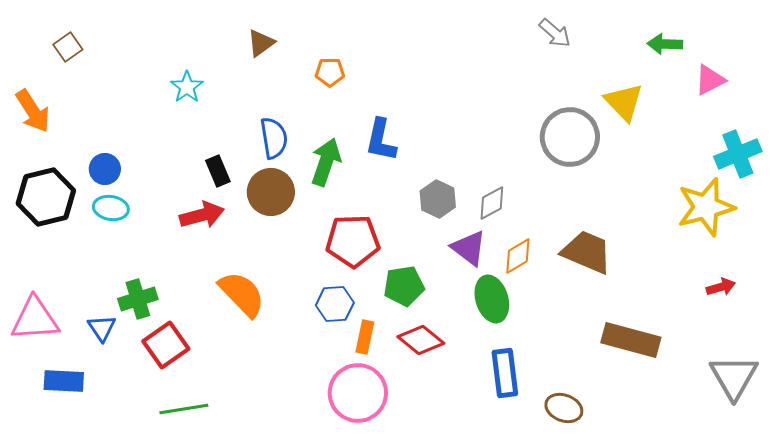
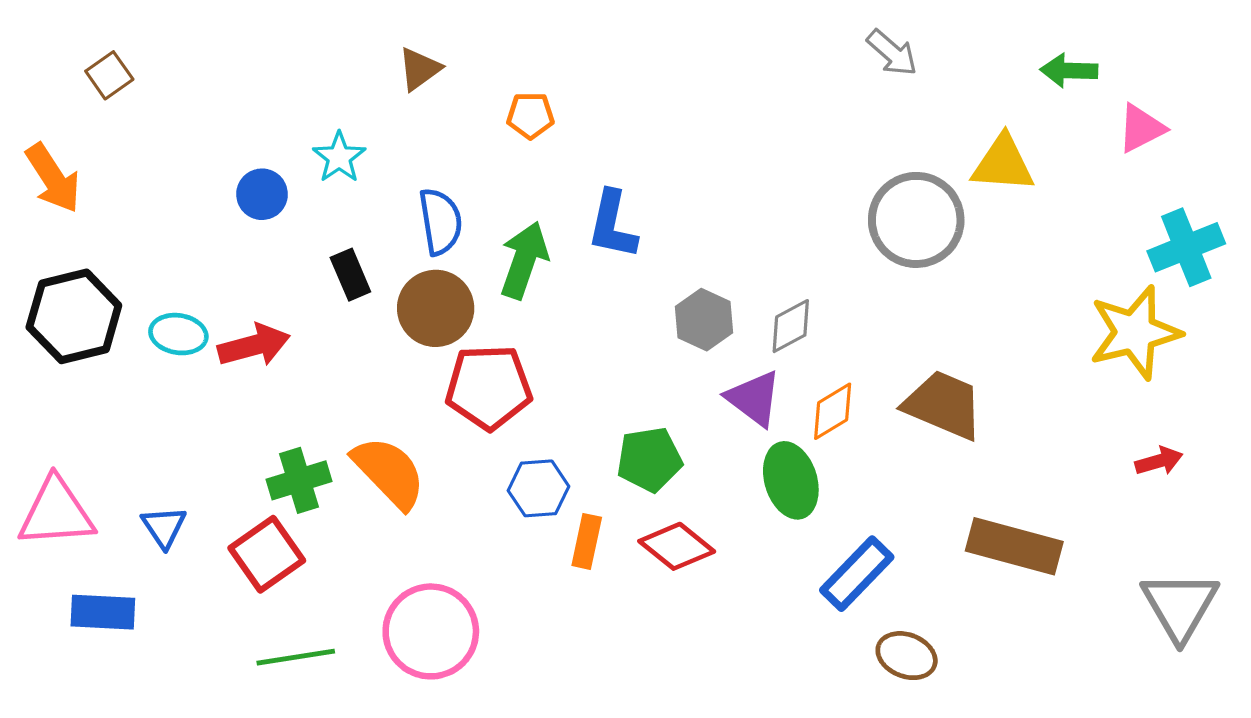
cyan star: (187, 87) -> (339, 157), moved
yellow triangle: (624, 102) -> (1003, 164), turned -42
blue circle: (105, 169) -> (262, 194), moved
red arrow: (202, 215) -> (254, 345), moved
red pentagon: (353, 241) -> (489, 387), moved
green cross: (138, 299) -> (299, 480), moved
blue rectangle: (505, 373) -> (857, 574), moved, turned 51
pink circle: (358, 393) -> (431, 631), moved

